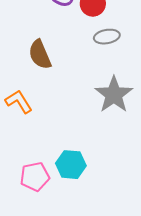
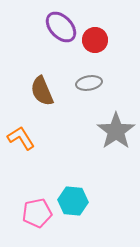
gray ellipse: (107, 37) -> (89, 83), moved

